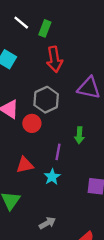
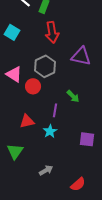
green arrow: (79, 135) -> (73, 96), turned -48

